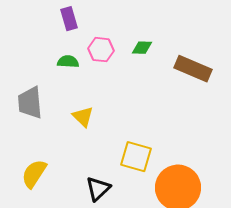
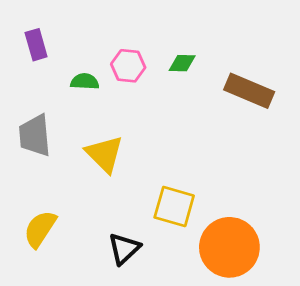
purple rectangle: (69, 19) -> (36, 45), moved
yellow triangle: (83, 117) -> (104, 154), size x1.4

